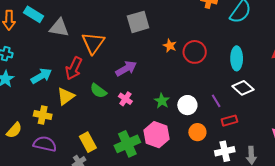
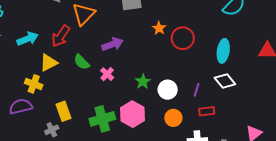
purple line: (216, 101) -> (197, 90), turned 40
yellow cross: (43, 115) -> (34, 84), moved
purple semicircle: (45, 144) -> (21, 106), turned -35

